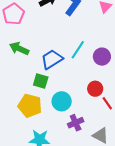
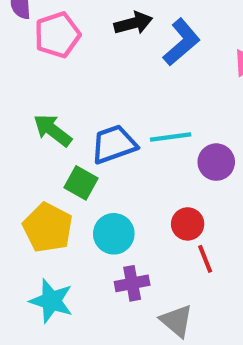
green arrow: (19, 49) -> (53, 130), moved
cyan line: (78, 50) -> (171, 137), turned 36

